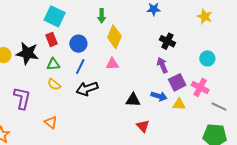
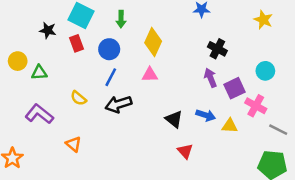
green arrow: (102, 16) -> (121, 19), moved
black star: (27, 53) -> (48, 30), moved, size x0.6
green triangle: (53, 64) -> (39, 73), moved
purple square: (177, 82) -> (234, 88), moved
purple L-shape: (22, 98) -> (39, 114), turned -65
black triangle: (133, 100) -> (174, 119), turned 35

